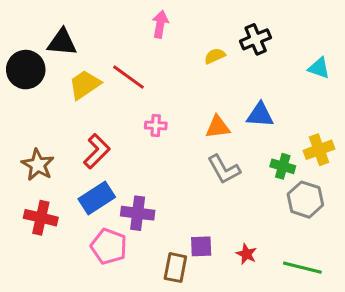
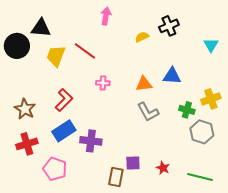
cyan triangle: (319, 68) -> (211, 45), turned 42
yellow trapezoid: (85, 85) -> (56, 56), turned -35
red cross: (41, 218) -> (27, 144), turned -30
pink pentagon: (109, 246) -> (55, 169), moved

